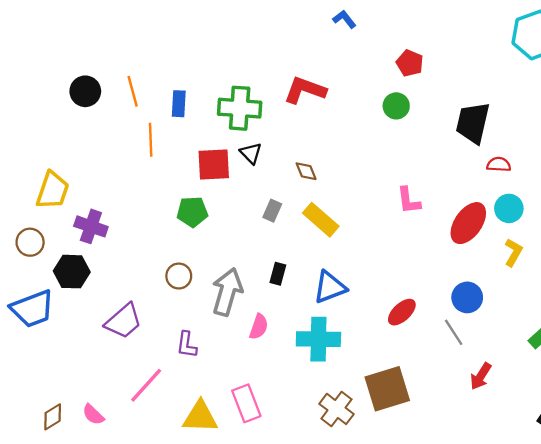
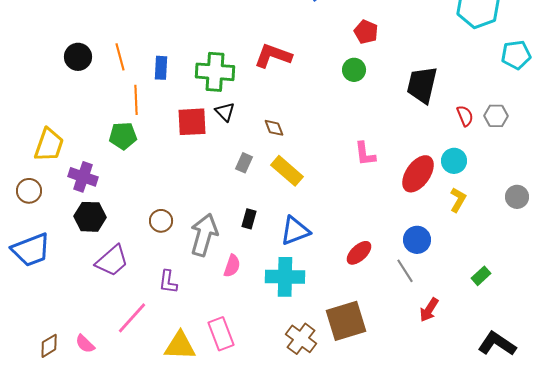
red semicircle: (499, 164) -> (465, 116), moved, turned 65
green pentagon: (192, 212) -> (123, 136), moved
black hexagon: (72, 272) -> (90, 217), moved

